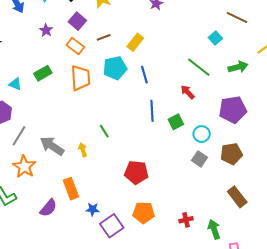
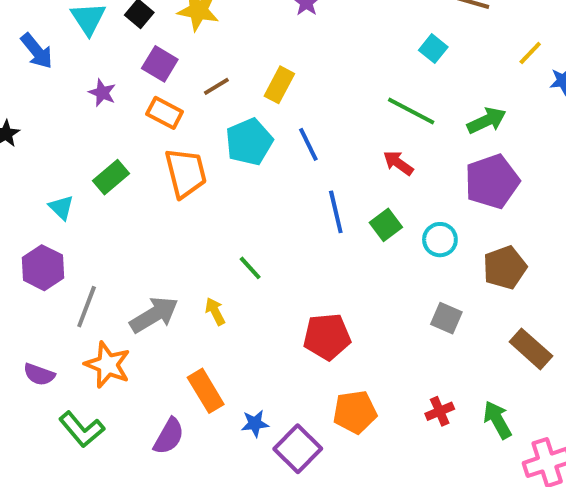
green arrow: (238, 67) -> (487, 121), moved
cyan triangle: (15, 84) -> (61, 207), turned 32
gray arrow: (52, 146) -> (154, 315), turned 125
gray square: (200, 159) -> (446, 318), moved

